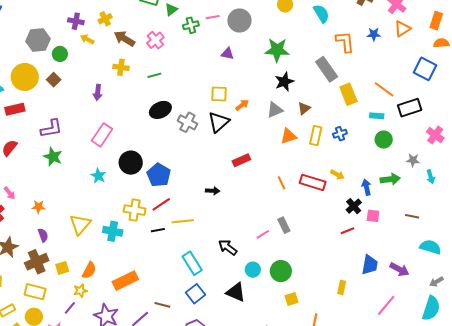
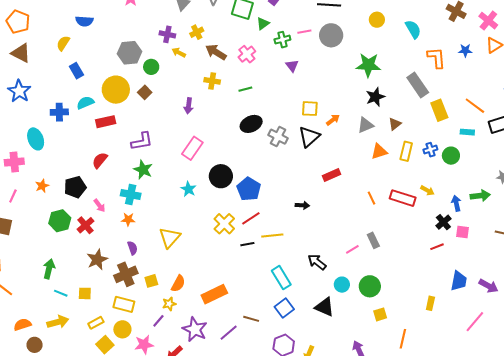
purple triangle: (228, 54) -> (292, 66), moved, turned 40
green circle: (384, 140) -> (451, 156), moved
yellow cross: (135, 210) -> (224, 224), turned 35
cyan cross: (113, 231) -> (131, 194), moved

